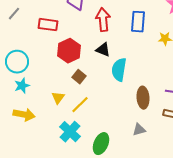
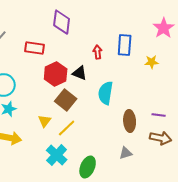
red arrow: (103, 20) -> (98, 52), moved, size x0.6
black triangle: (103, 50) -> (80, 73), moved
brown square: (79, 77) -> (66, 100), size x1.5

